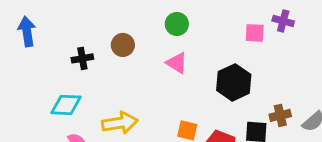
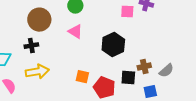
brown circle: (123, 45) -> (39, 20), size x1.5
black cross: (82, 58) -> (31, 46), moved

